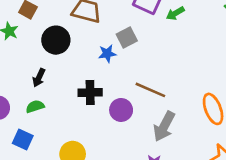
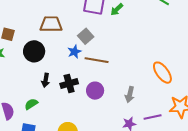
black arrow: (39, 78) -> (46, 80), moved
brown line: (150, 90) -> (97, 60), moved
gray arrow: (164, 126) -> (130, 95), size x0.7

